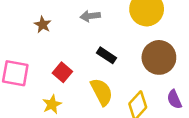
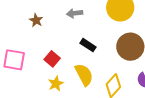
yellow star: (52, 104) -> (56, 84), moved

